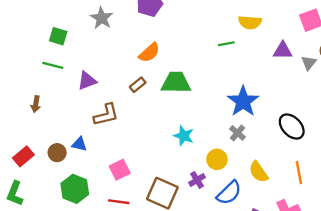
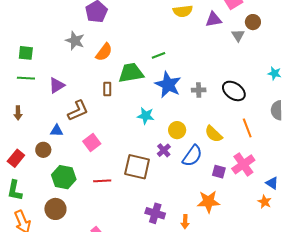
gray star: (102, 18) -> (75, 41), moved
green line: (226, 44) -> (158, 55), moved
purple triangle: (283, 51) -> (214, 19), moved
brown rectangle: (138, 85) -> (107, 89), moved, turned -40
blue star: (243, 101) -> (168, 85), moved
gray cross: (238, 133) -> (199, 90), moved, turned -32
blue triangle: (79, 144) -> (57, 131), moved
pink square: (120, 170) -> (92, 143), moved

